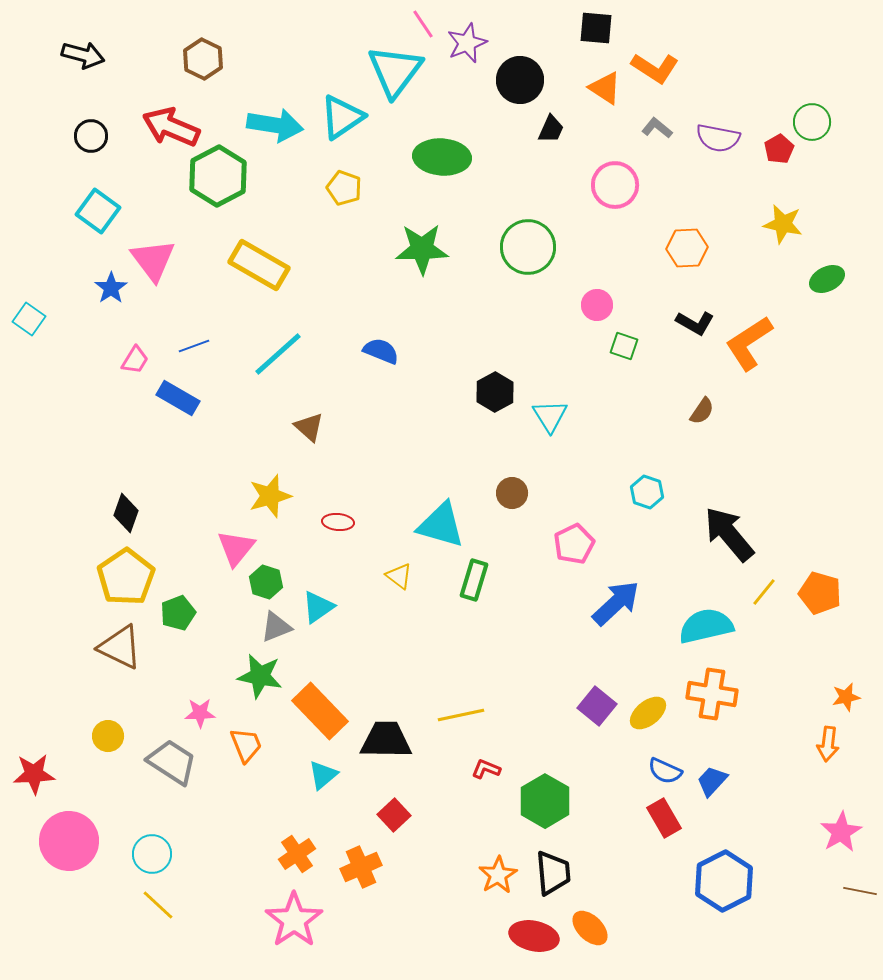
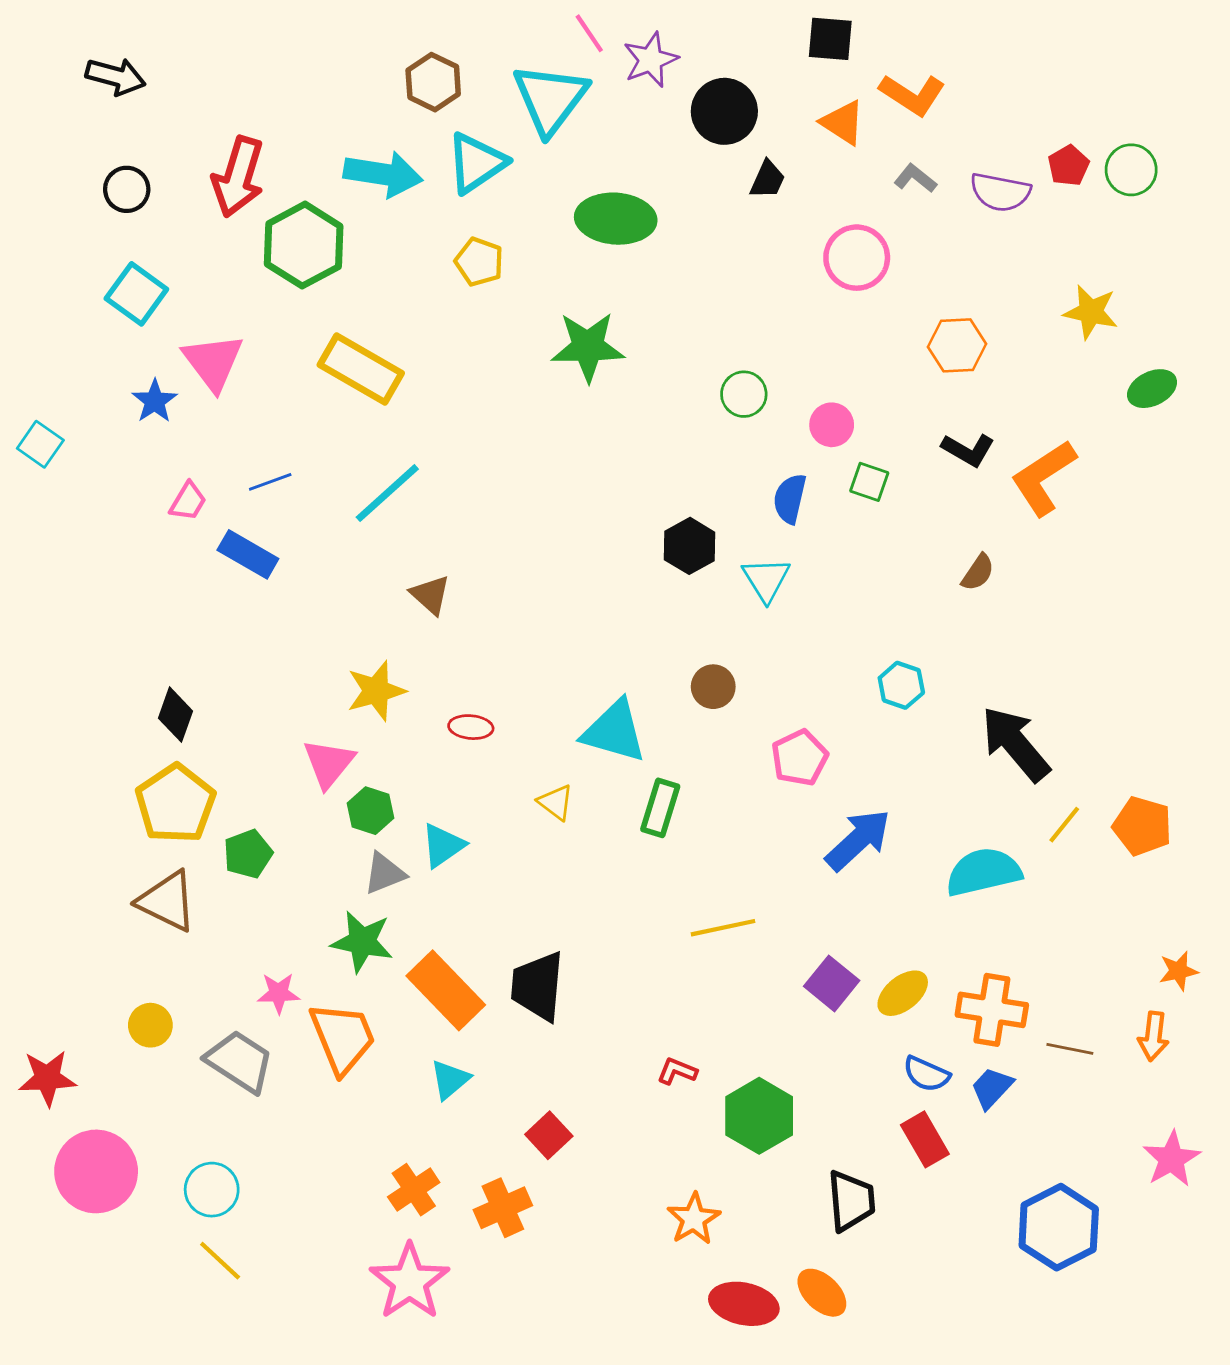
brown hexagon: (203, 59) -> (433, 82), moved
red arrow: (171, 127) -> (238, 177), turned -96
red pentagon: (779, 149) -> (1068, 166), moved
green circle: (528, 247) -> (744, 394), moved, size x0.6
blue semicircle: (381, 351) -> (790, 499), moved, turned -99
orange cross: (712, 694) -> (992, 1010), moved
yellow line: (461, 715) -> (723, 928), moved
black trapezoid: (386, 740) -> (538, 986), moved, turned -86
orange trapezoid: (246, 745) -> (343, 1038), size x1.5
black trapezoid: (553, 873) -> (851, 1201), moved
blue hexagon: (724, 881) -> (1059, 1227), moved
brown line: (860, 891) -> (1070, 1049), moved

